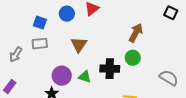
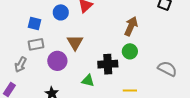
gray arrow: (16, 55) -> (21, 65), moved
purple circle: (62, 76) -> (57, 61), moved
green triangle: (85, 77) -> (88, 81), moved

